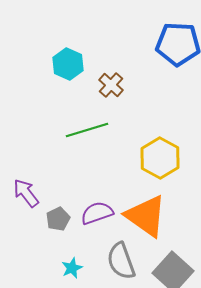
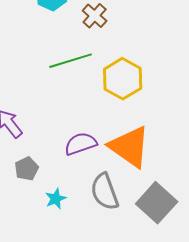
yellow hexagon: (160, 158) -> (123, 79), moved
gray pentagon: (58, 219) -> (27, 169), moved

